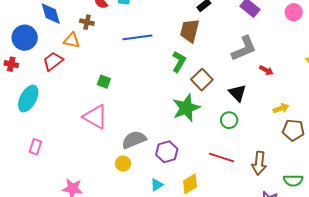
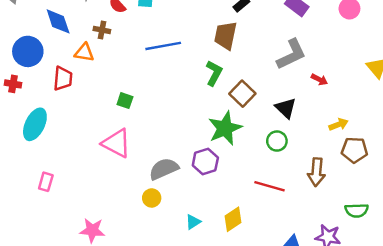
red trapezoid: (53, 61) -> (63, 78), turned 135
purple hexagon: (167, 152) -> (205, 162), moved
brown arrow: (259, 163) -> (316, 172), moved

